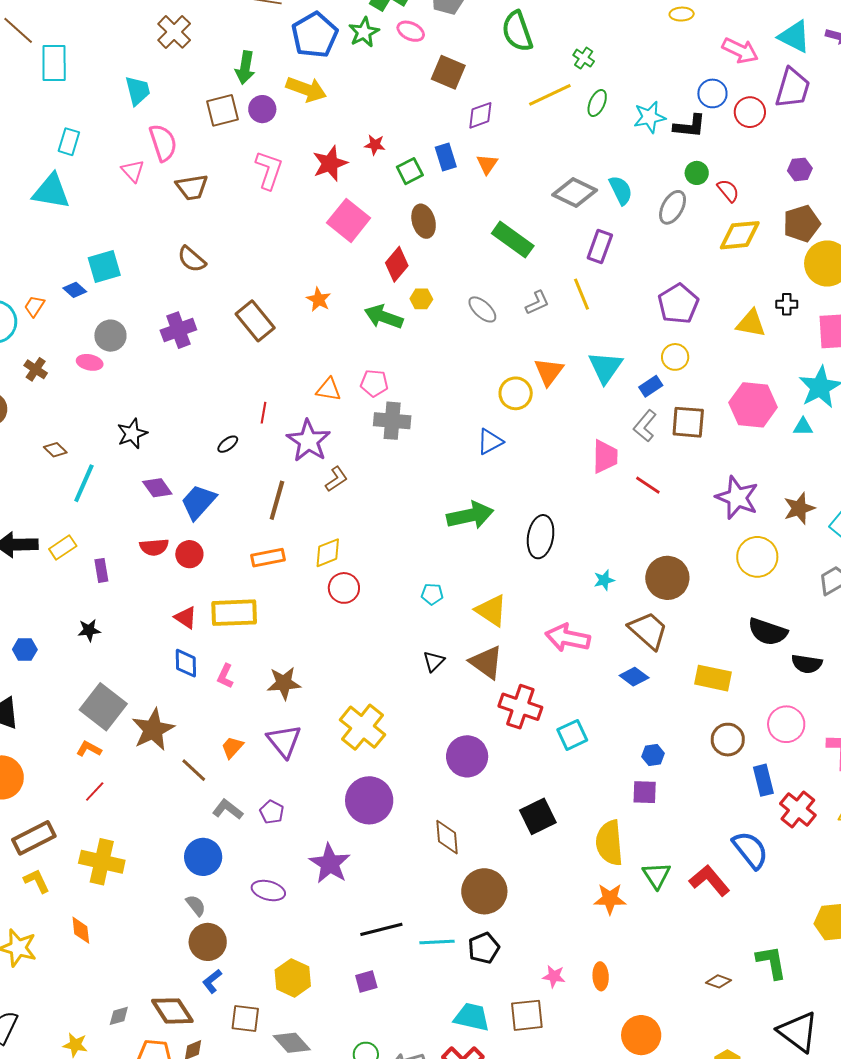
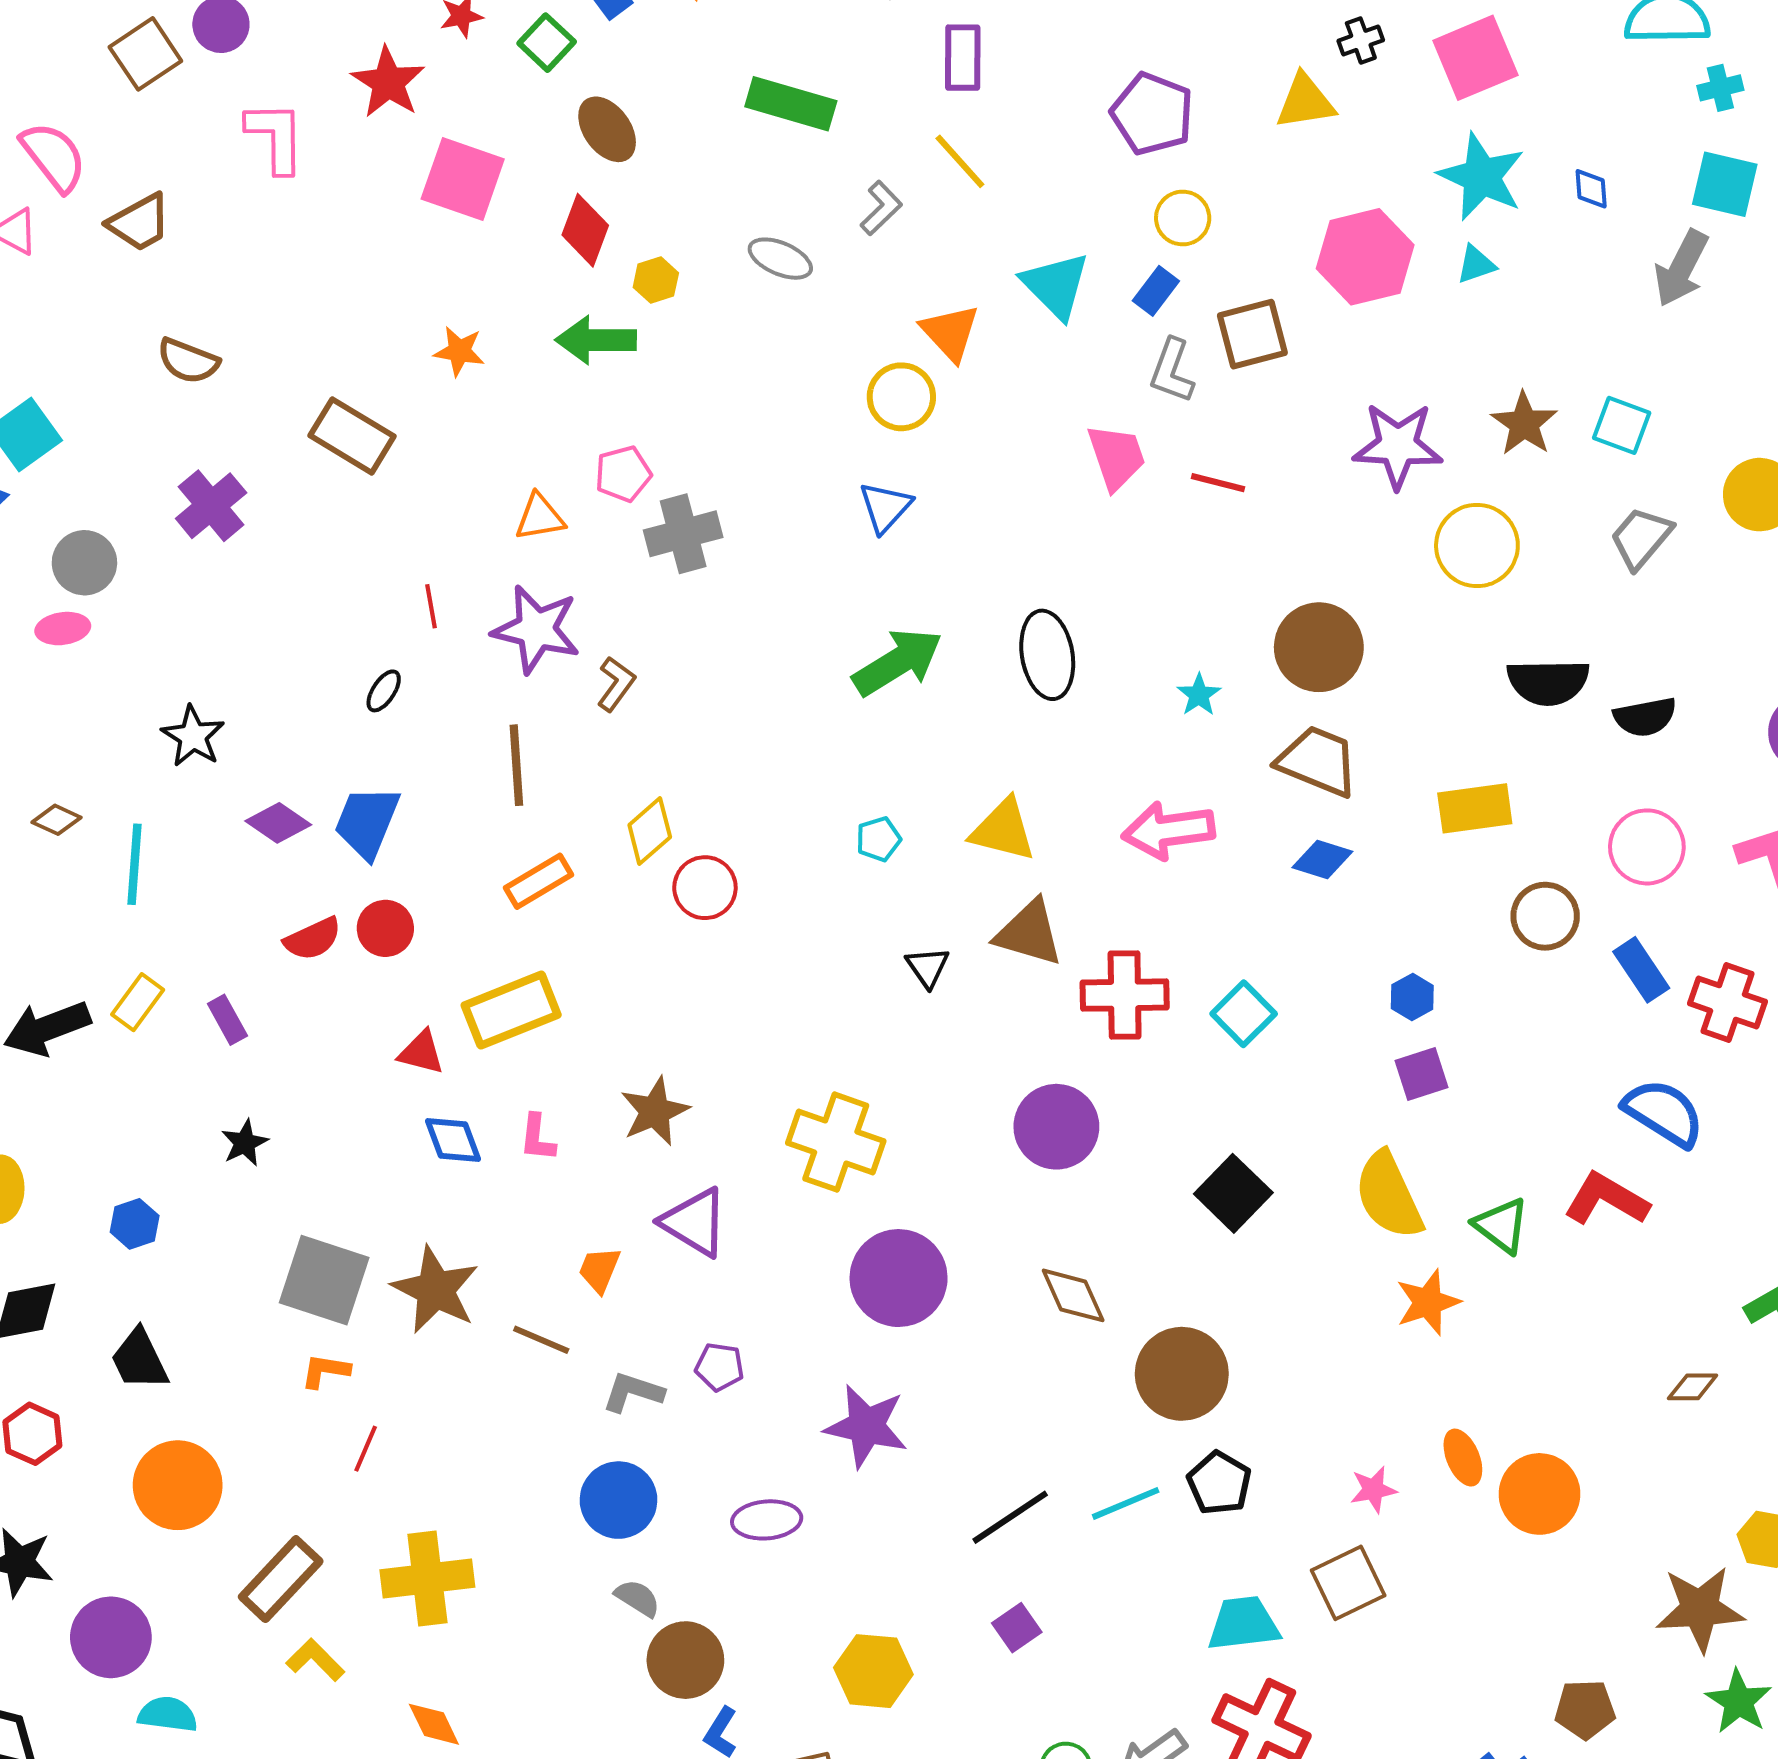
orange circle: (641, 1035) -> (1539, 1494), moved

